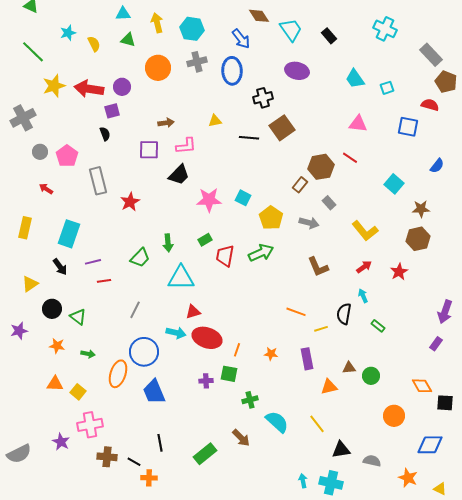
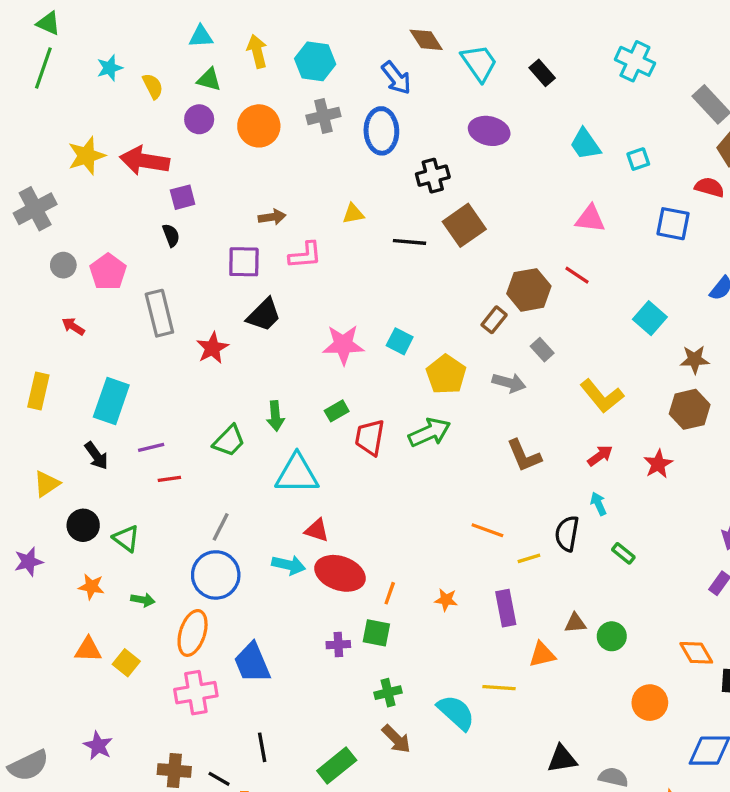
green line: (33, 52) -> (43, 68), moved, turned 65
purple circle: (122, 87) -> (199, 119), moved
black trapezoid: (179, 175) -> (264, 315), moved
red triangle: (193, 312) -> (317, 530), turned 35
blue circle: (144, 352) -> (216, 575), moved
green cross: (250, 400) -> (388, 693), moved
yellow line: (317, 424) -> (499, 688), moved, turned -48
pink cross: (90, 425) -> (196, 693), moved

